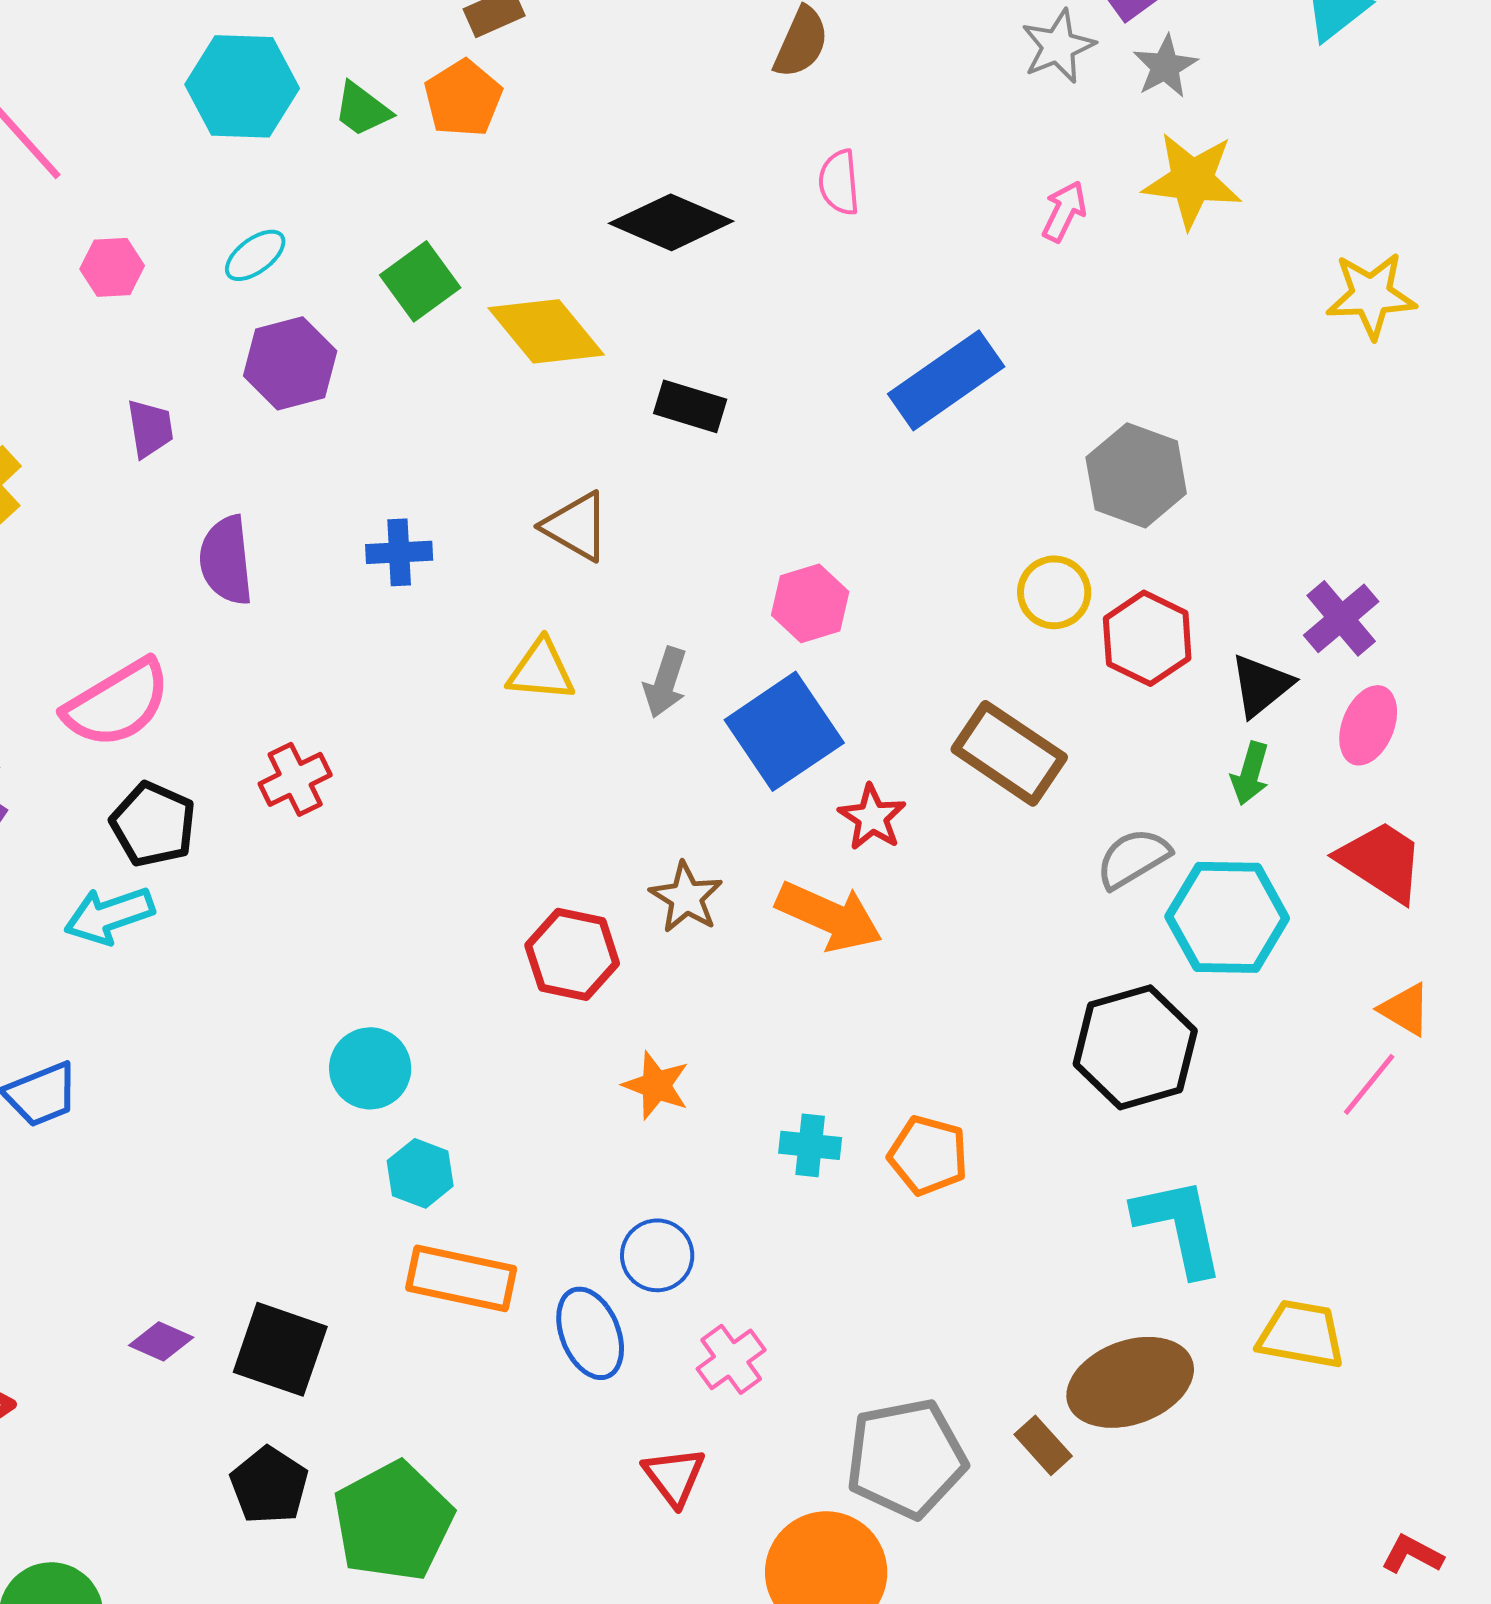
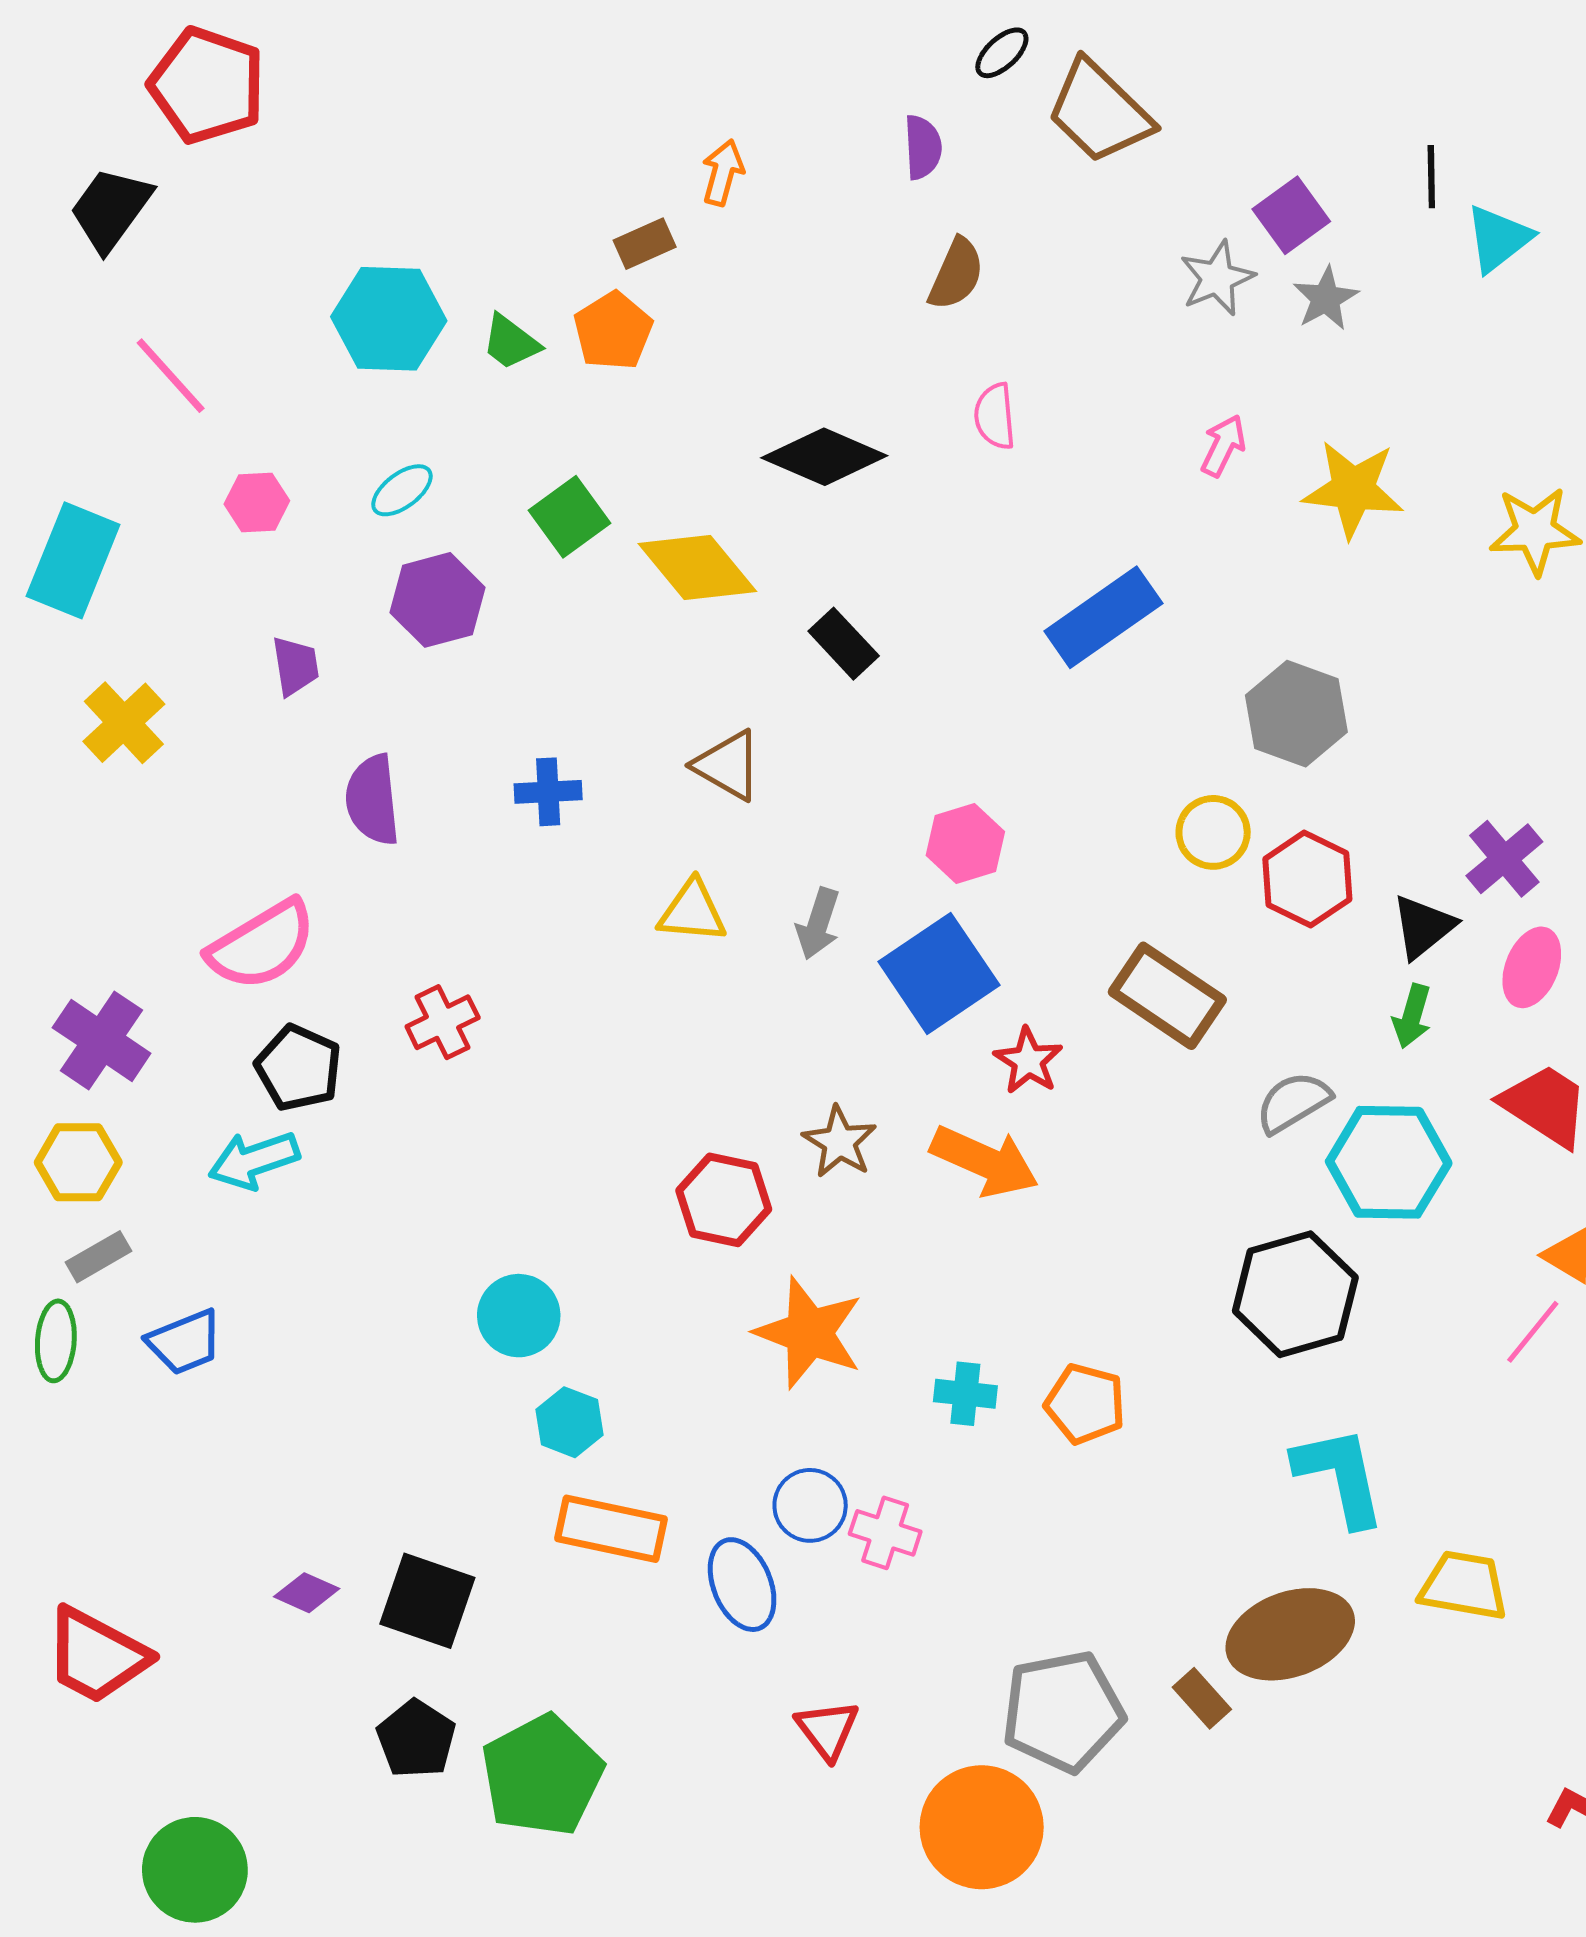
yellow star: (1192, 180) -> (1353, 489), moved
black rectangle: (690, 406) -> (844, 644), turned 30
orange star: (656, 1085) -> (809, 1333), size x1.6
pink cross: (731, 1359) -> (885, 1533), moved, turned -36

